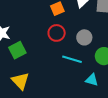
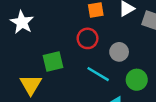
green square: (17, 50) -> (53, 61), moved

